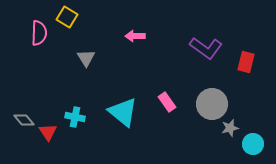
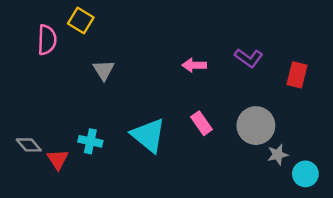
pink arrow: (135, 36) -> (194, 65), moved
purple L-shape: (206, 48) -> (249, 58), size x0.7

